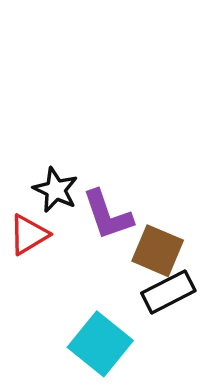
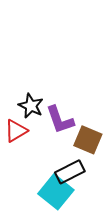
black rectangle: (168, 292) -> (70, 172), moved

